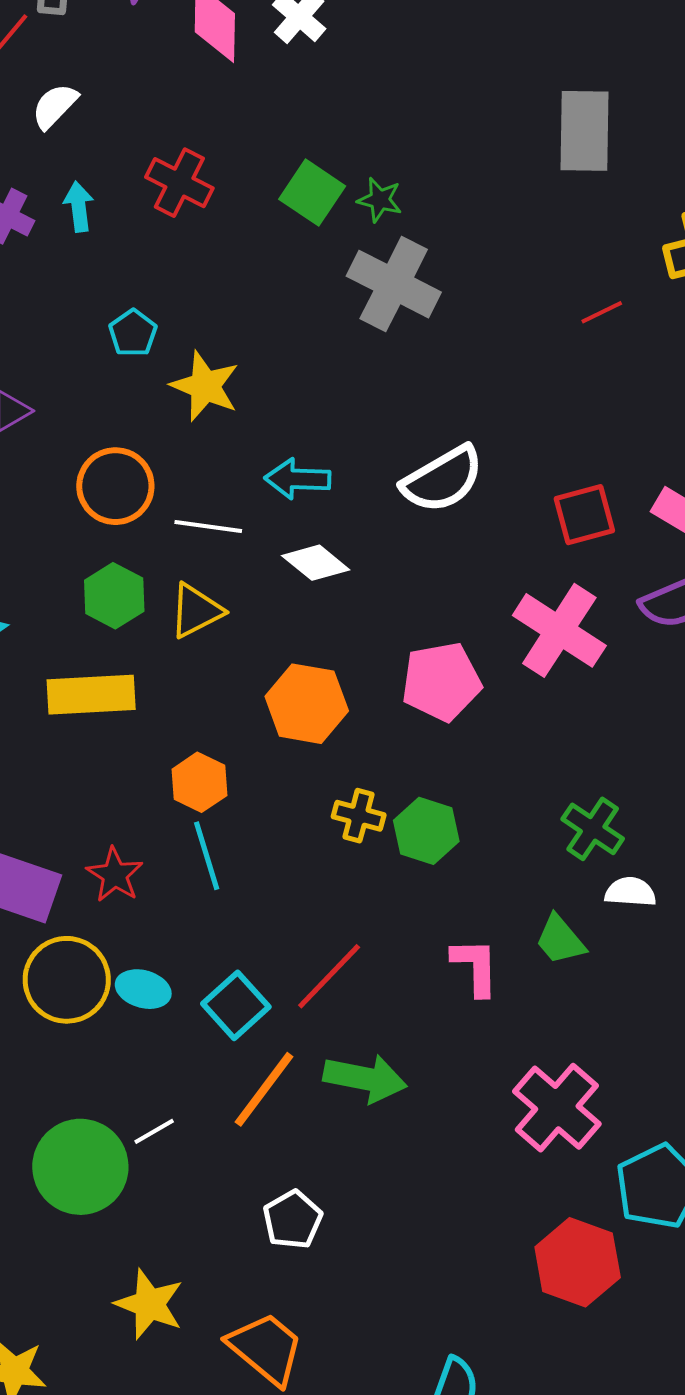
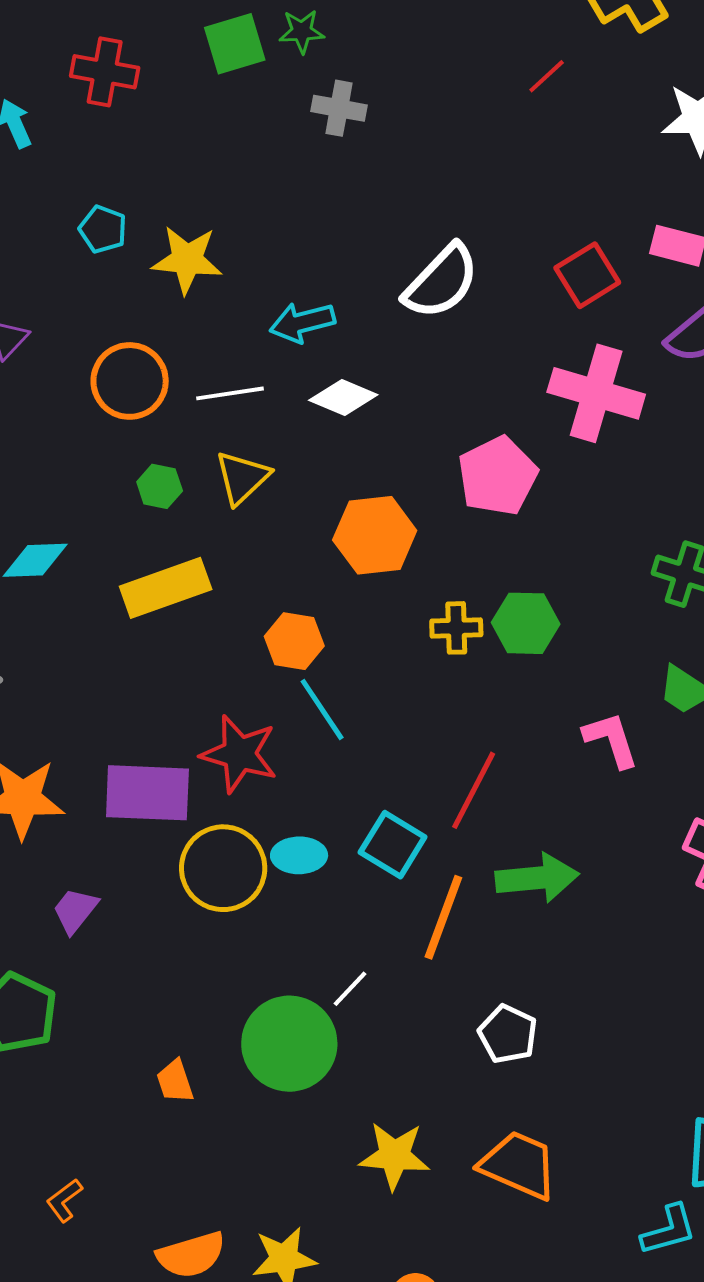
green square: (312, 193) -> (235, 44), turned -34
gray cross: (394, 284) -> (339, 108), size x0.6
green hexagon: (114, 596) -> (160, 486), size x0.7
red star: (115, 875) -> (239, 754), size x1.4

